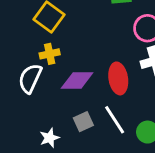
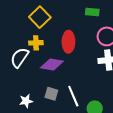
red ellipse: (118, 78) -> (68, 42), moved
gray square: (83, 122) -> (51, 94), turned 32

